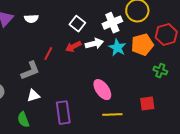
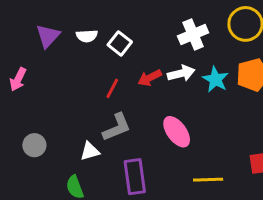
white cross: (112, 23) -> (193, 34), moved
white square: (77, 24) -> (120, 43), moved
gray L-shape: (30, 71) -> (117, 127), moved
pink ellipse: (102, 90) -> (177, 132), moved

